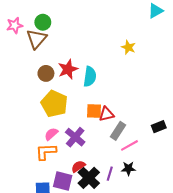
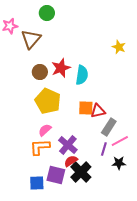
green circle: (43, 22) -> (47, 13), moved
purple cross: (75, 137) -> (68, 145), moved
purple line: (110, 174) -> (104, 149), moved

